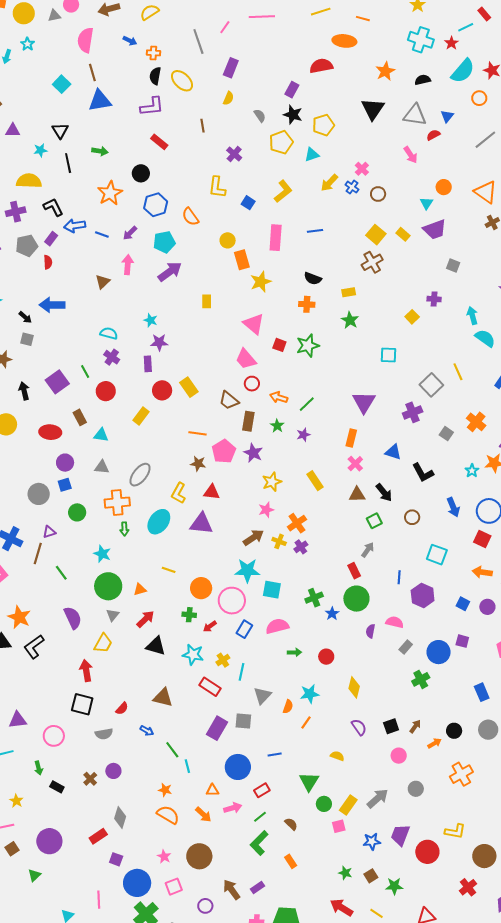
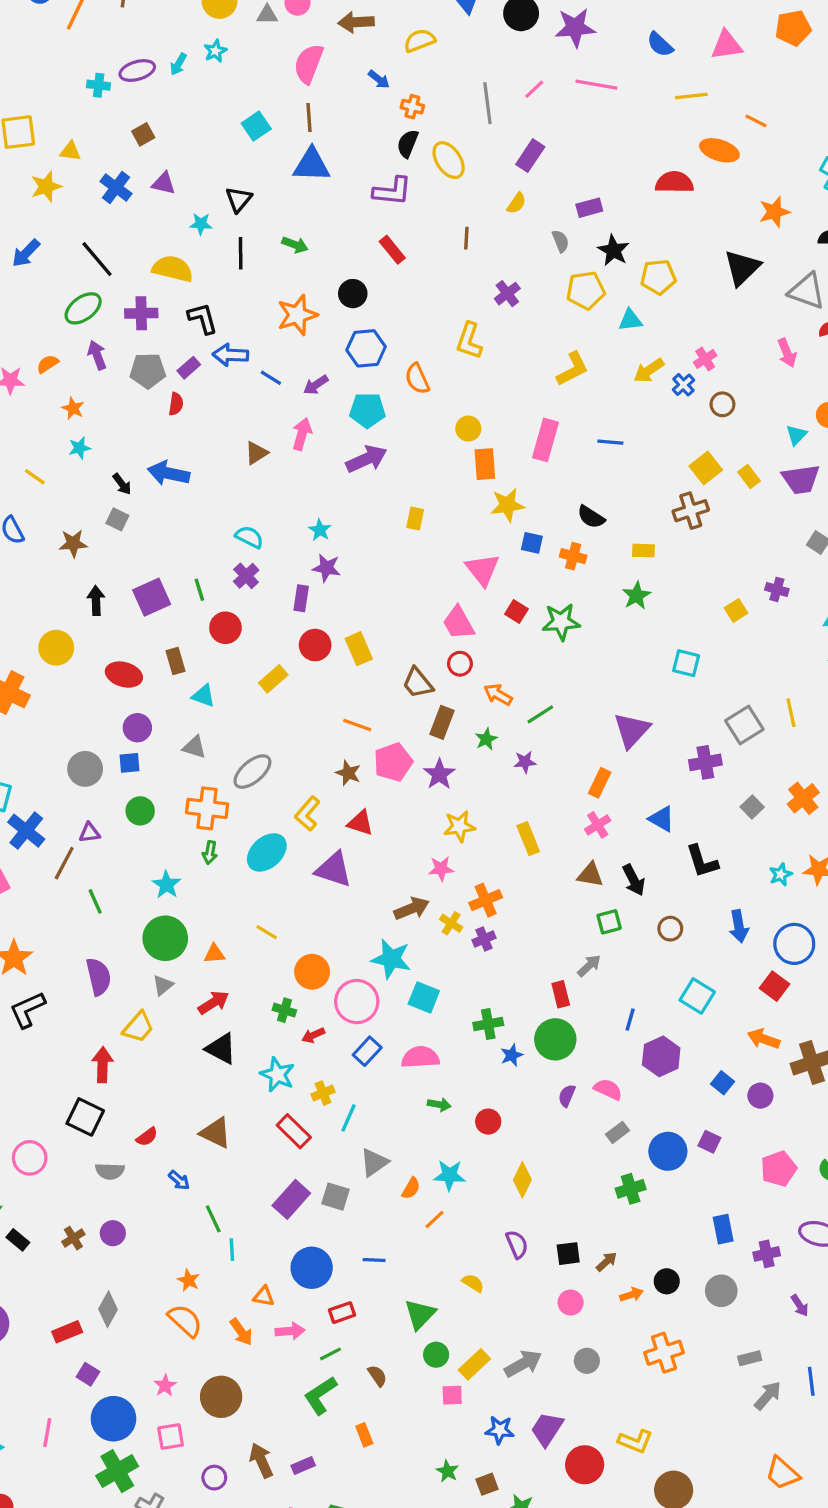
purple rectangle: (292, 90) -> (589, 208), moved, turned 35
blue square: (248, 203) -> (532, 543), moved, turned -32

